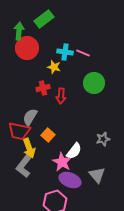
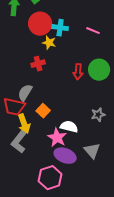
red circle: (27, 48) -> (40, 24), moved
pink line: (83, 53) -> (93, 31), moved
green circle: (94, 83) -> (99, 70), moved
red arrow: (61, 96) -> (78, 72), moved
white semicircle: (74, 151) -> (69, 127), turned -114

